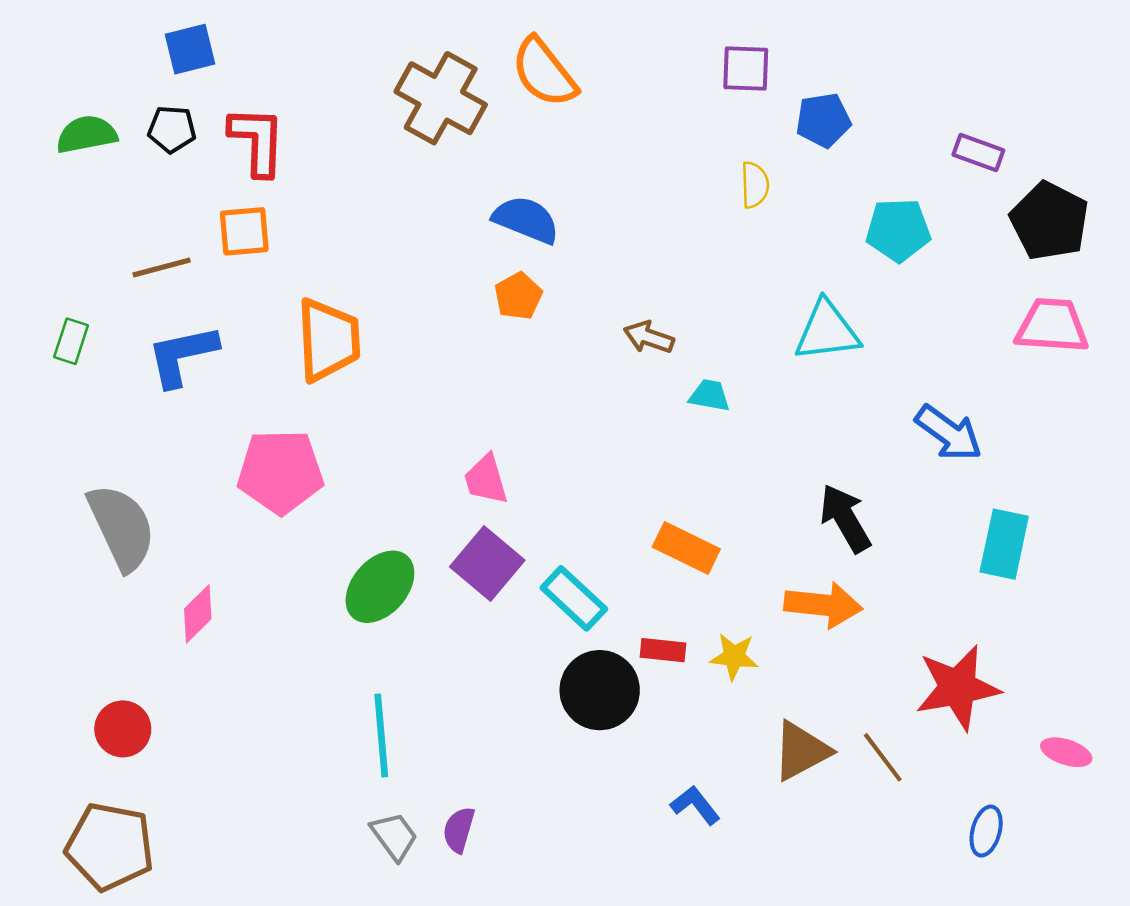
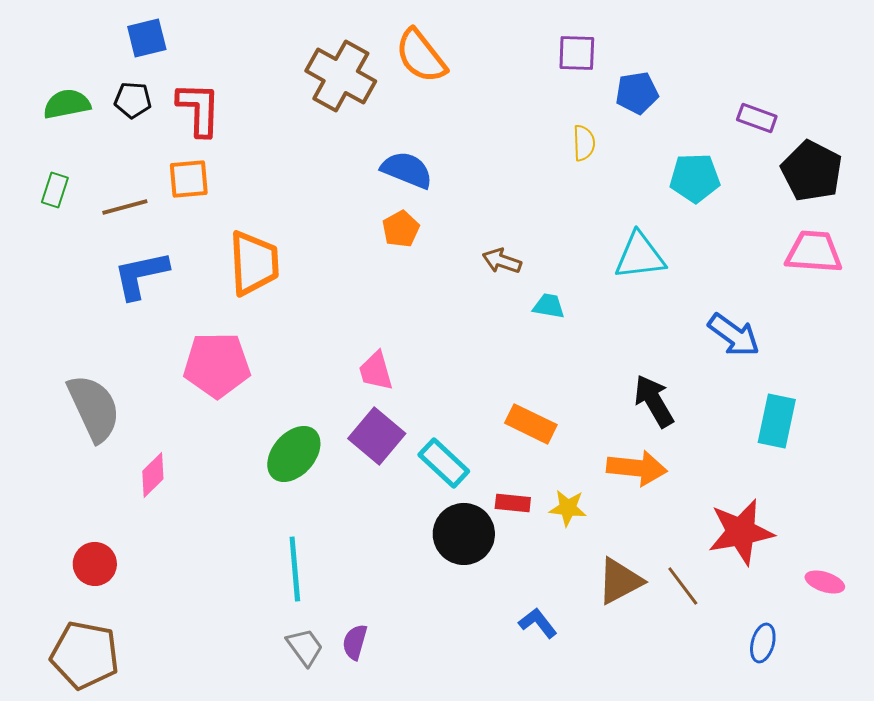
green rectangle: (71, 341) -> (55, 190), moved

